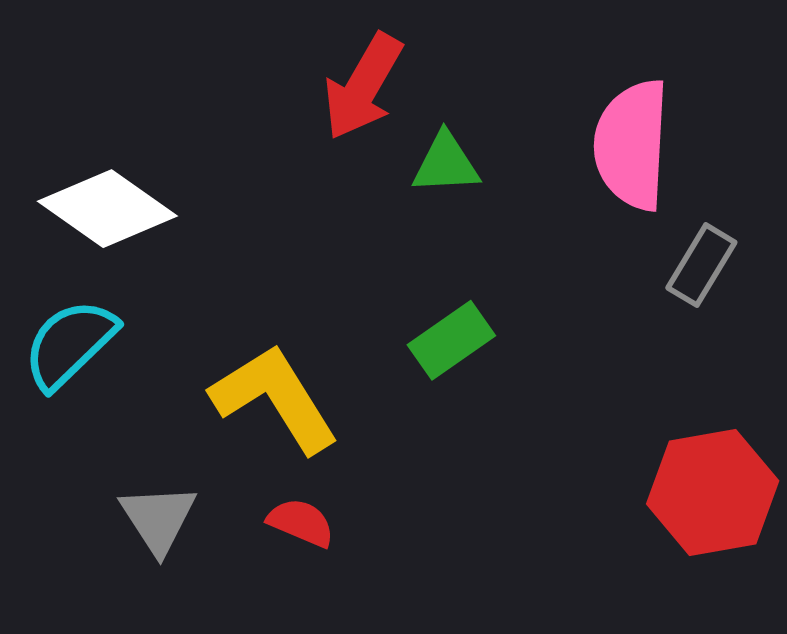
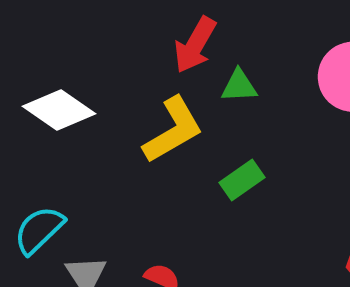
cyan semicircle: (70, 344) -> (39, 230), moved
yellow L-shape: (275, 399) -> (173, 130), moved, turned 92

